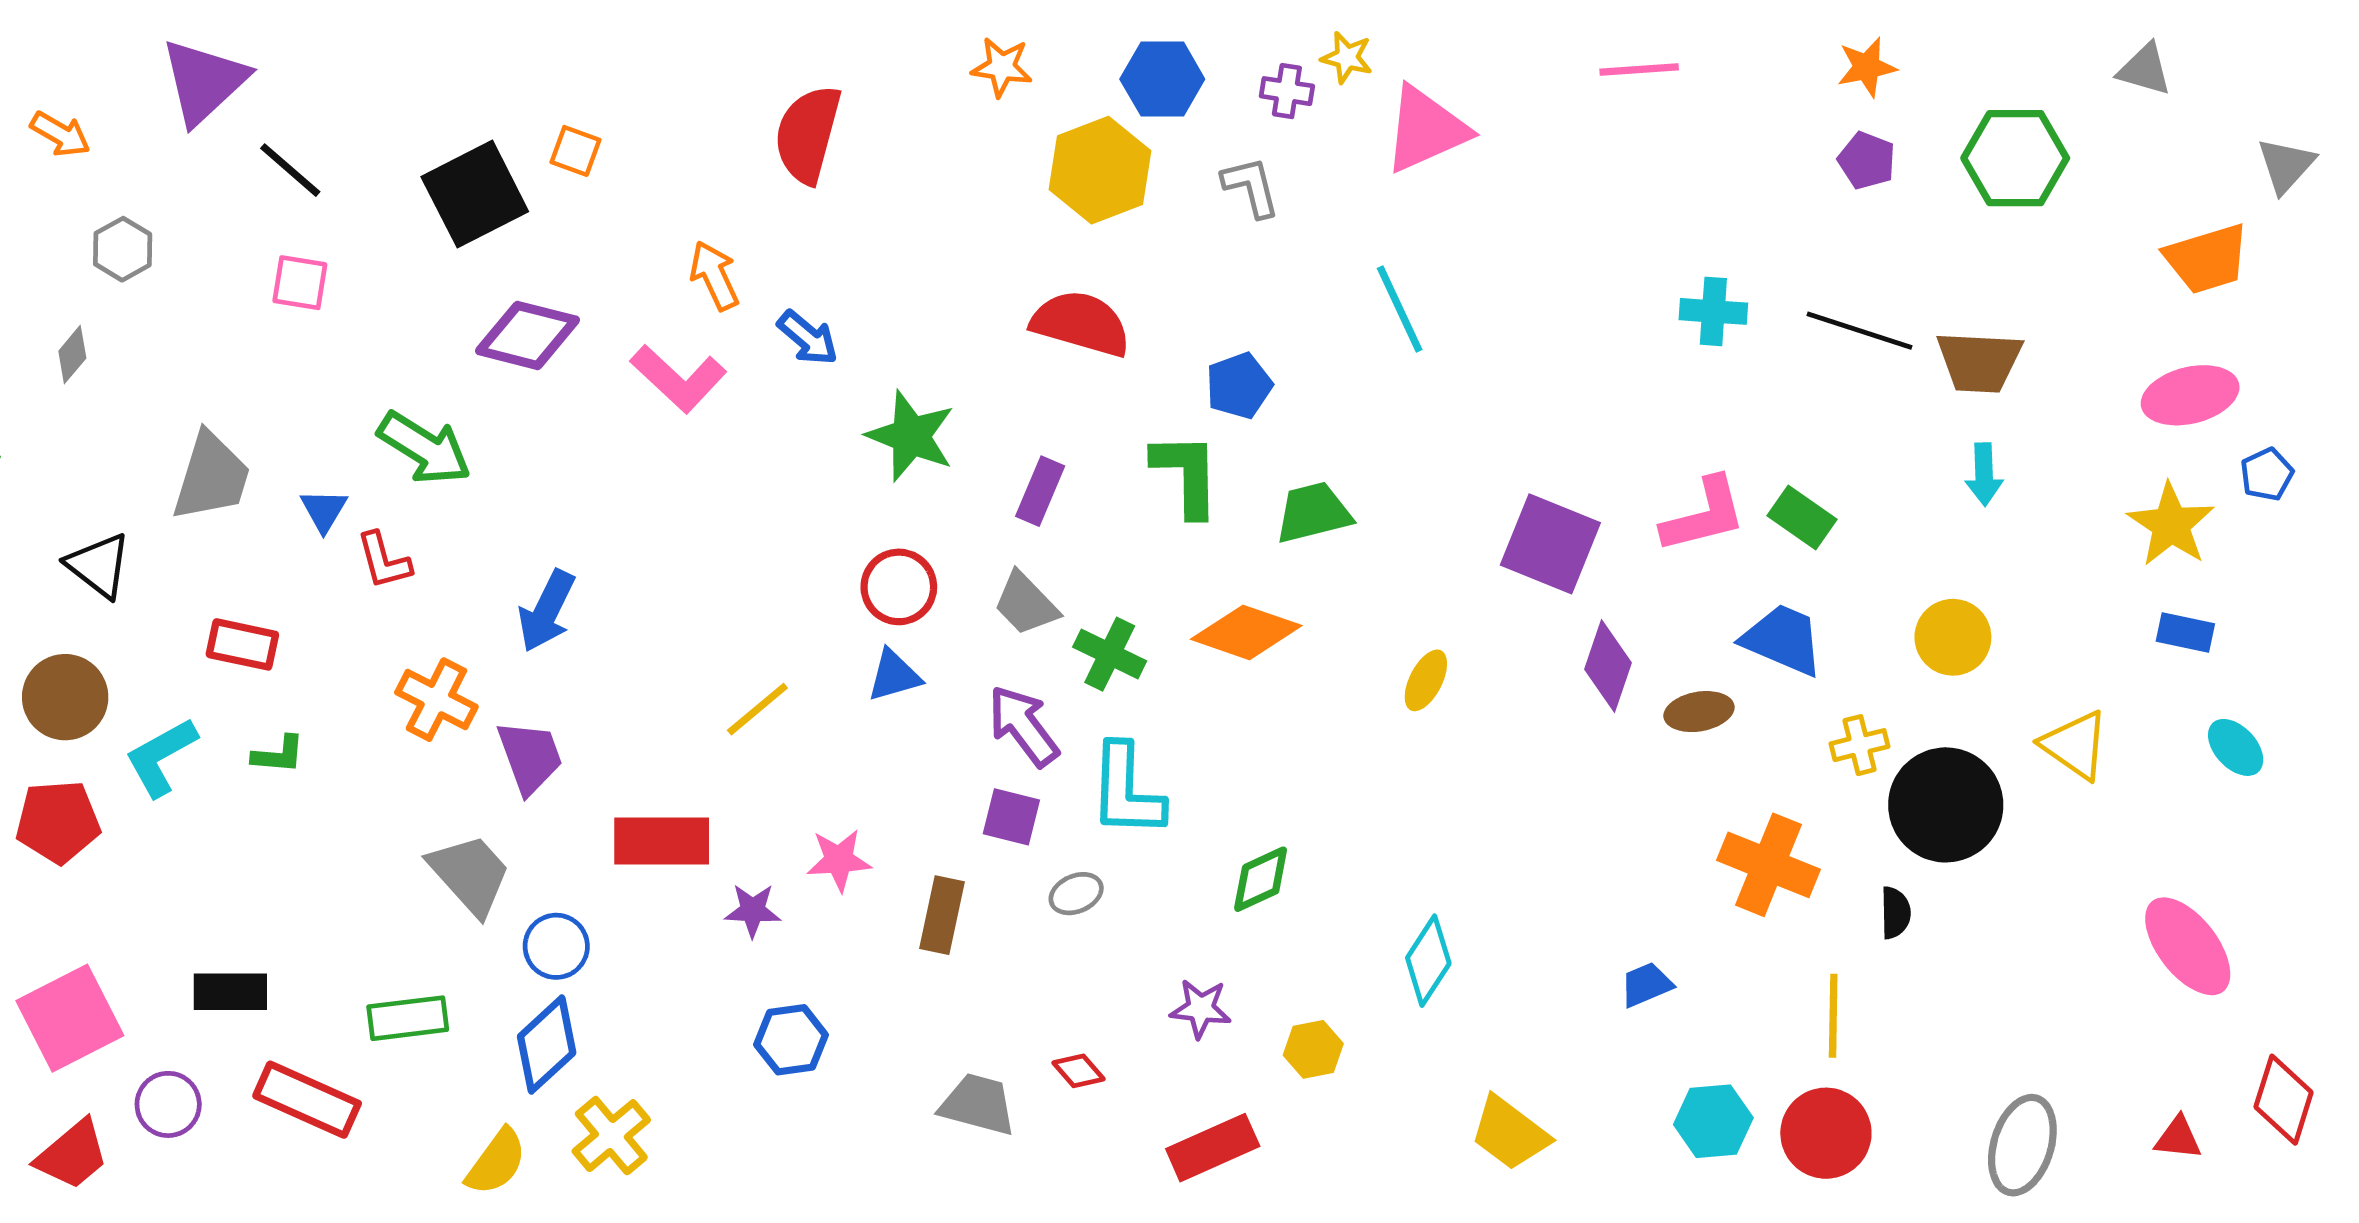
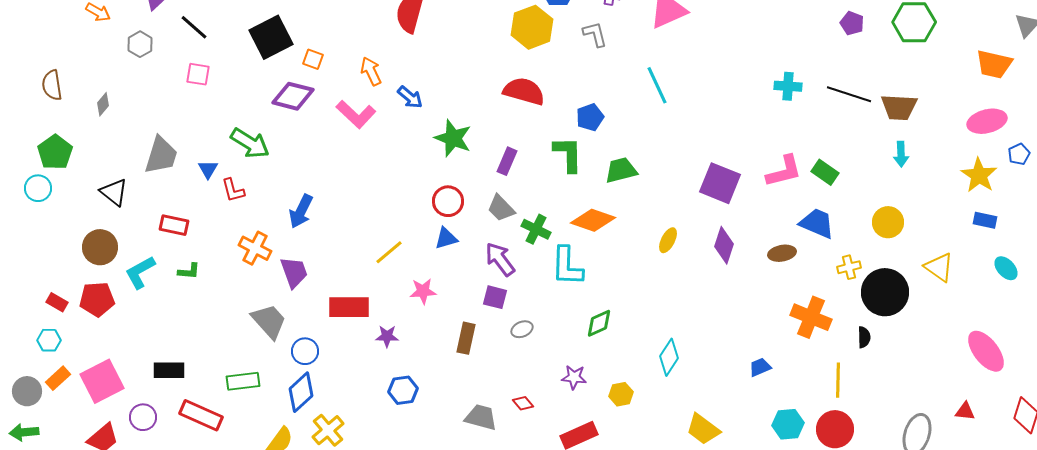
orange square: (575, 151) -> (313, 59), moved
gray hexagon: (123, 249) -> (140, 44), moved
orange trapezoid: (2207, 259) -> (994, 64), turned 30
purple diamond: (1608, 666) -> (724, 245), moved
cyan L-shape: (1126, 791) -> (567, 266), moved
pink star: (839, 860) -> (423, 291), moved
red triangle: (2178, 1138) -> (965, 411), moved

